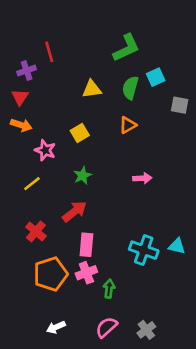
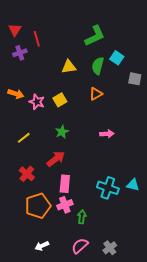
cyan square: (156, 77) -> (117, 58), turned -32
red triangle: (20, 97) -> (15, 30), moved
pink star: (45, 150) -> (37, 102), moved

